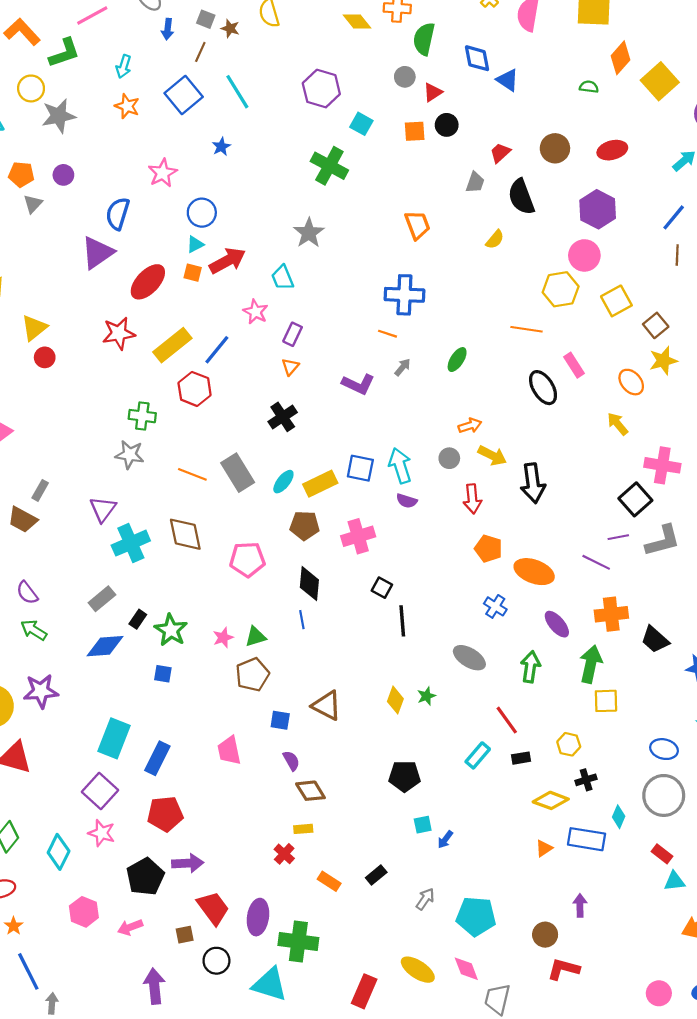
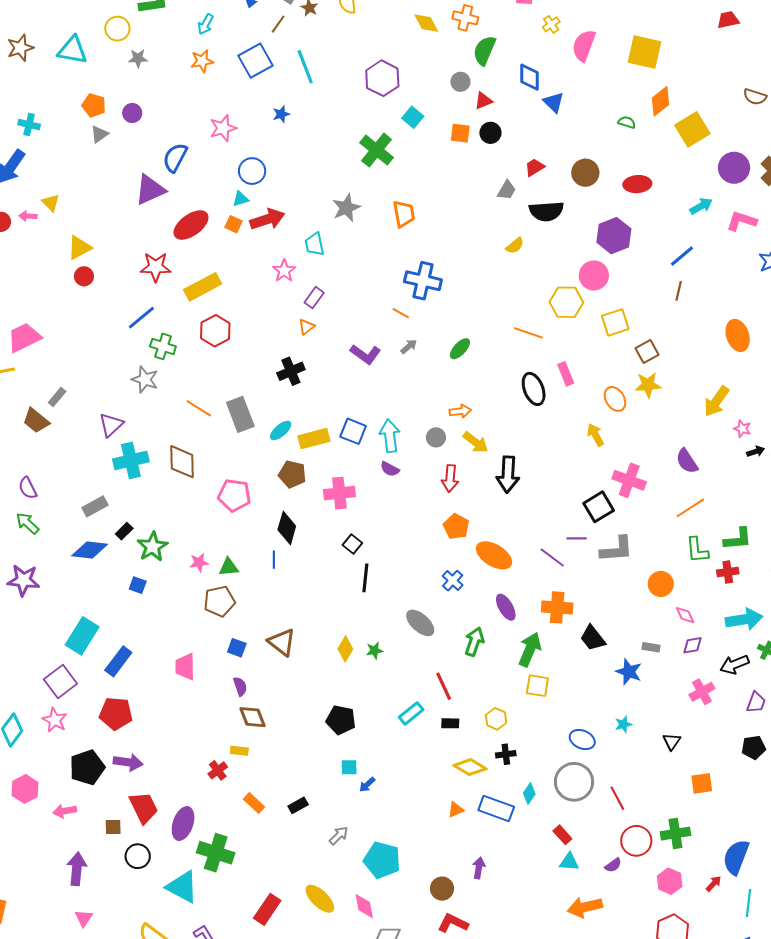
orange star: (127, 106) -> (202, 61), turned 30
gray star: (59, 116) -> (138, 58), size x0.6
black semicircle: (521, 197) -> (546, 211), turned -84
orange trapezoid: (417, 225) -> (404, 214), moved
blue line: (217, 350) -> (141, 318), moved

